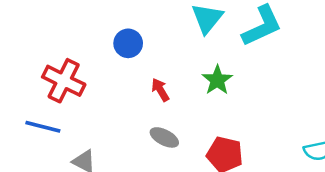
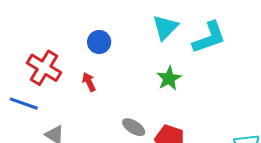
red arrow: (160, 90) -> (89, 82), moved
gray ellipse: (164, 137) -> (134, 127), moved

